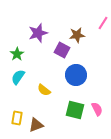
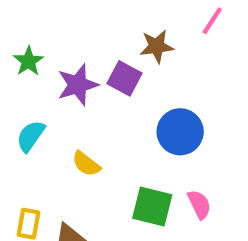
purple star: (38, 33) -> (78, 85), moved
green star: (17, 54) -> (28, 61), moved
blue circle: (76, 75) -> (180, 132), moved

